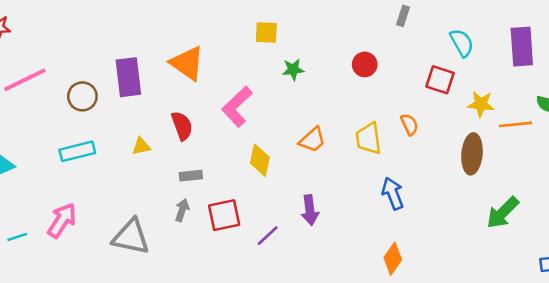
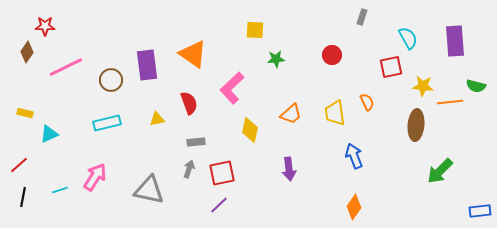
red square: (440, 80) -> (391, 67), turned -30
purple line: (268, 236) -> (219, 205), moved

